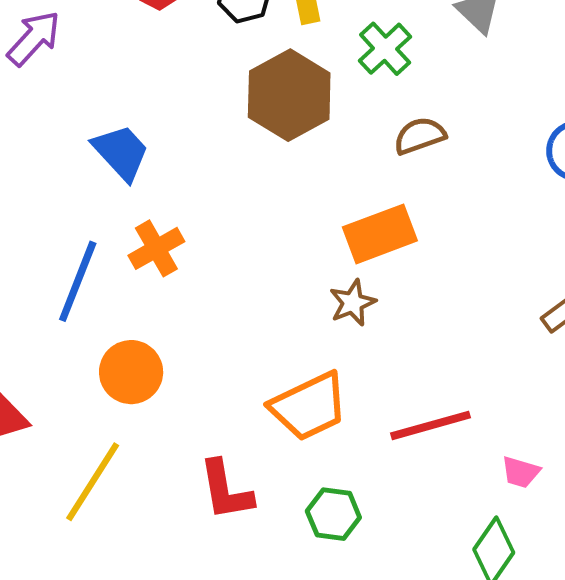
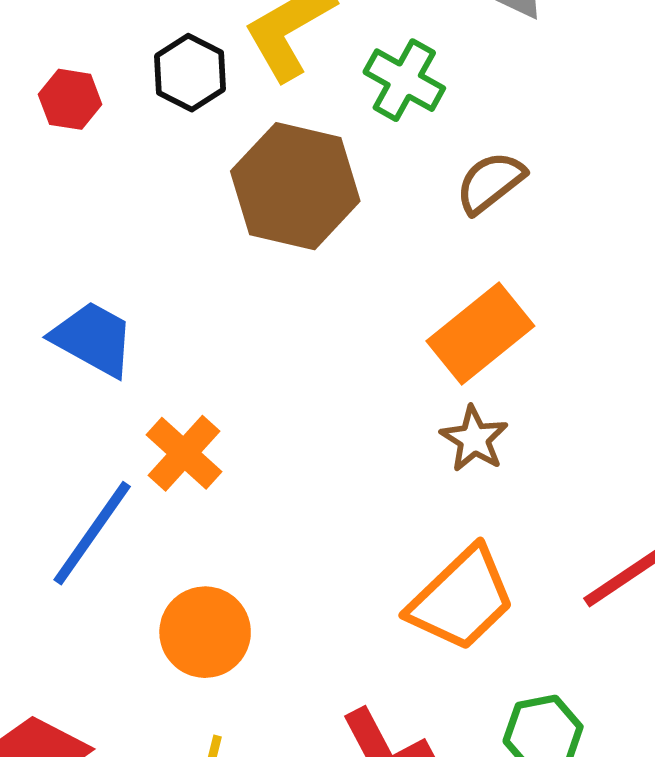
blue line: (78, 281) -> (92, 533), turned 32

